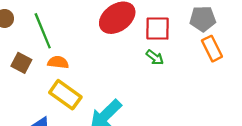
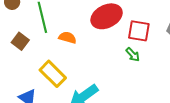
orange semicircle: (58, 62) -> (67, 38), moved

